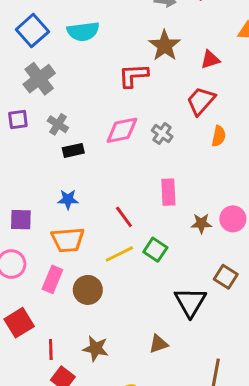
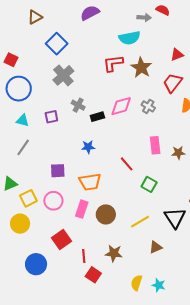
cyan semicircle: (83, 31) -> (130, 38), moved
brown star: (165, 46) -> (141, 68), moved
red L-shape: (133, 75) -> (113, 63), moved
purple square: (18, 120) -> (51, 117), moved
black rectangle: (73, 150) -> (97, 117), moved
blue star: (68, 199) -> (88, 147), moved
brown star: (201, 223) -> (178, 153), moved
yellow line: (119, 254) -> (140, 222), moved

